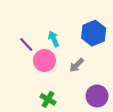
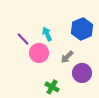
purple circle: (97, 96) -> (82, 73), moved
green cross: (48, 99) -> (52, 87), moved

